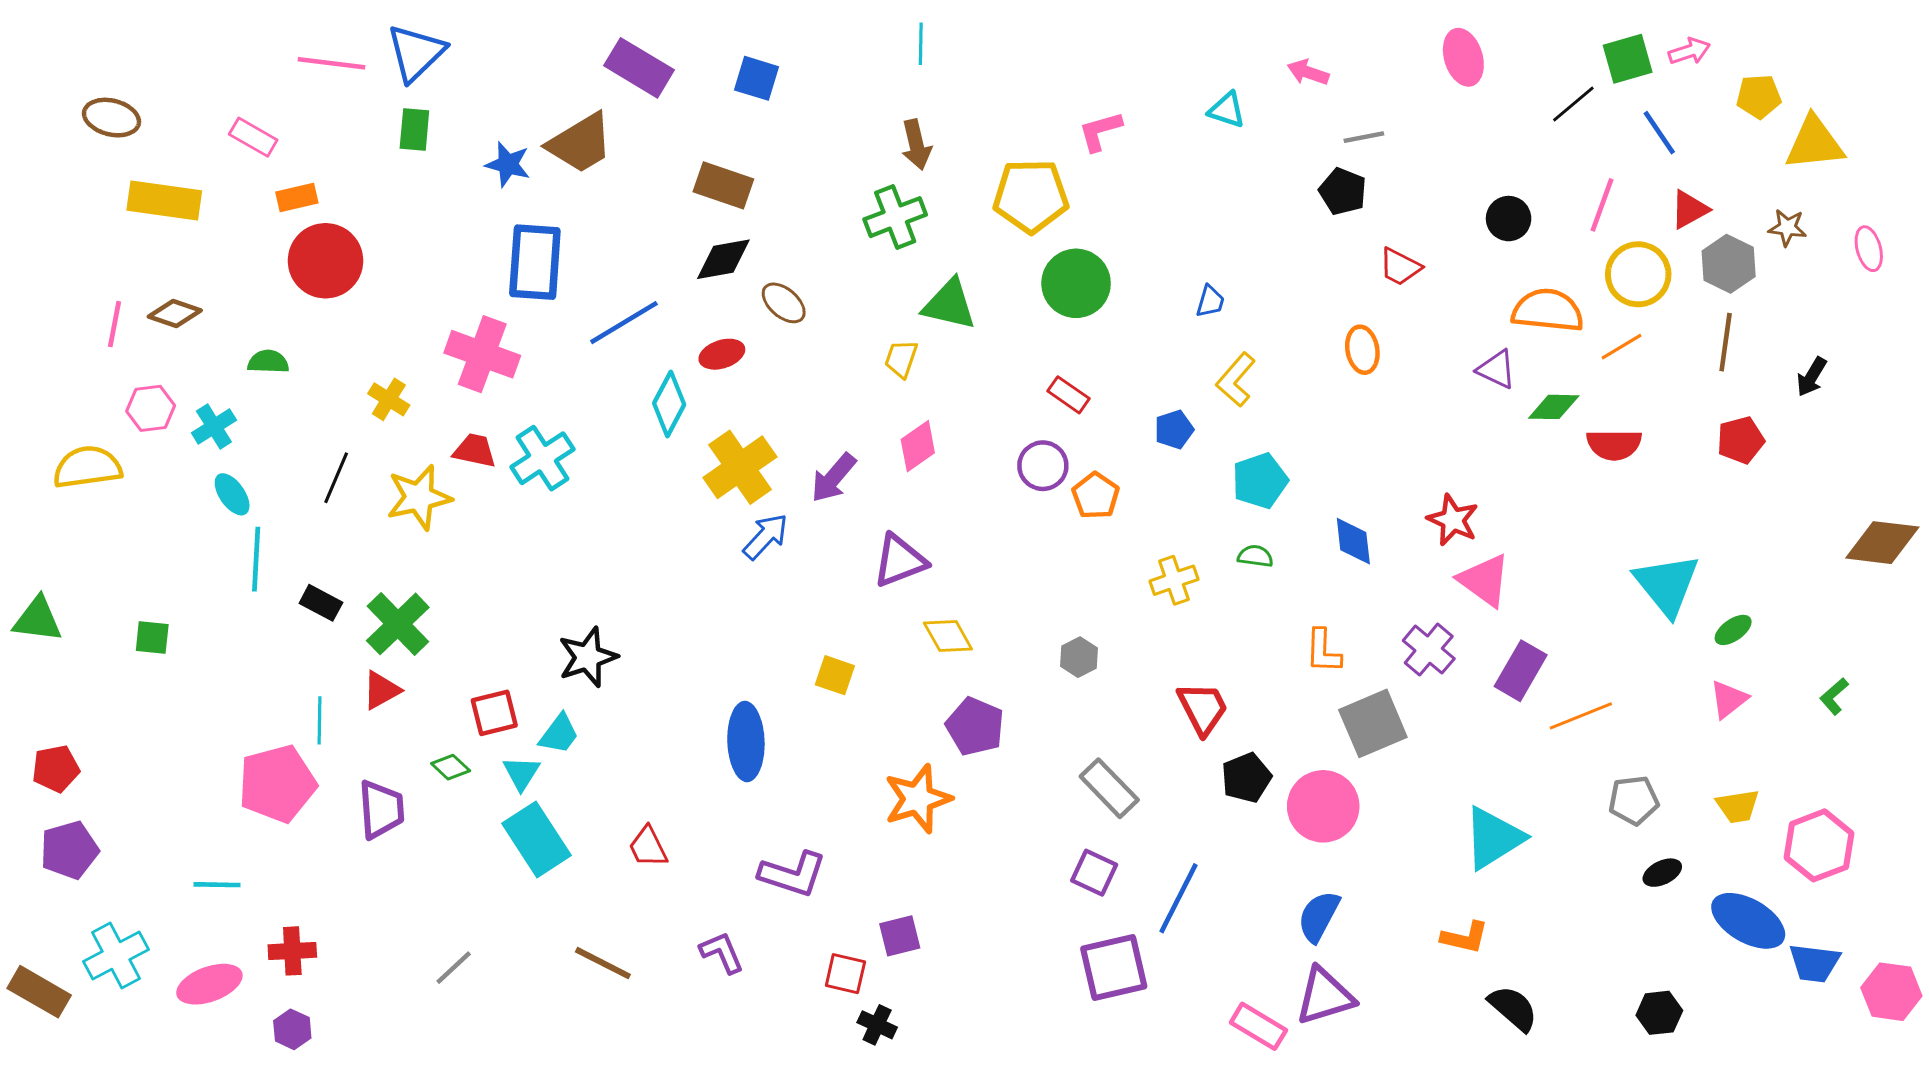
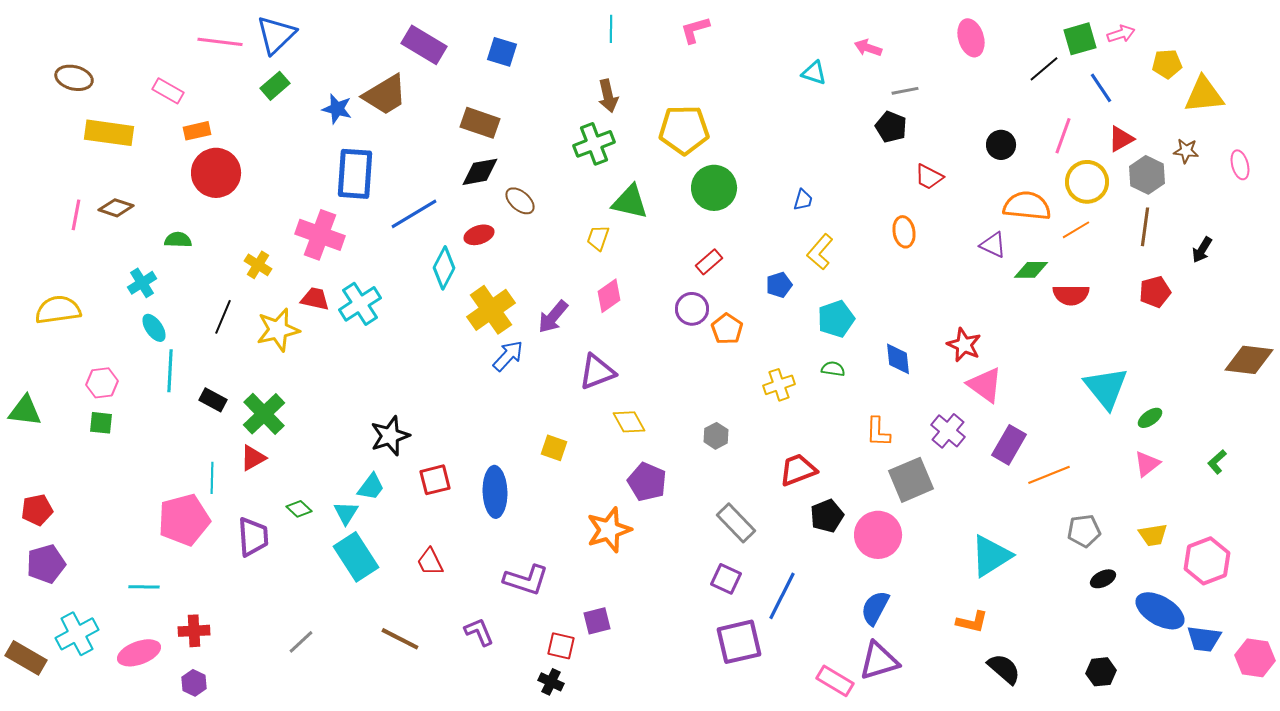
green rectangle: (414, 130) -> (275, 86), turned 44
pink L-shape: (1100, 131) -> (695, 30), moved
red rectangle: (1068, 395) -> (709, 262), turned -76
pink hexagon: (151, 408) -> (102, 383), moved
red trapezoid: (1203, 708) -> (798, 470), turned -84
red square: (494, 713) -> (435, 480), moved
black cross: (877, 1025) -> (551, 682), moved

